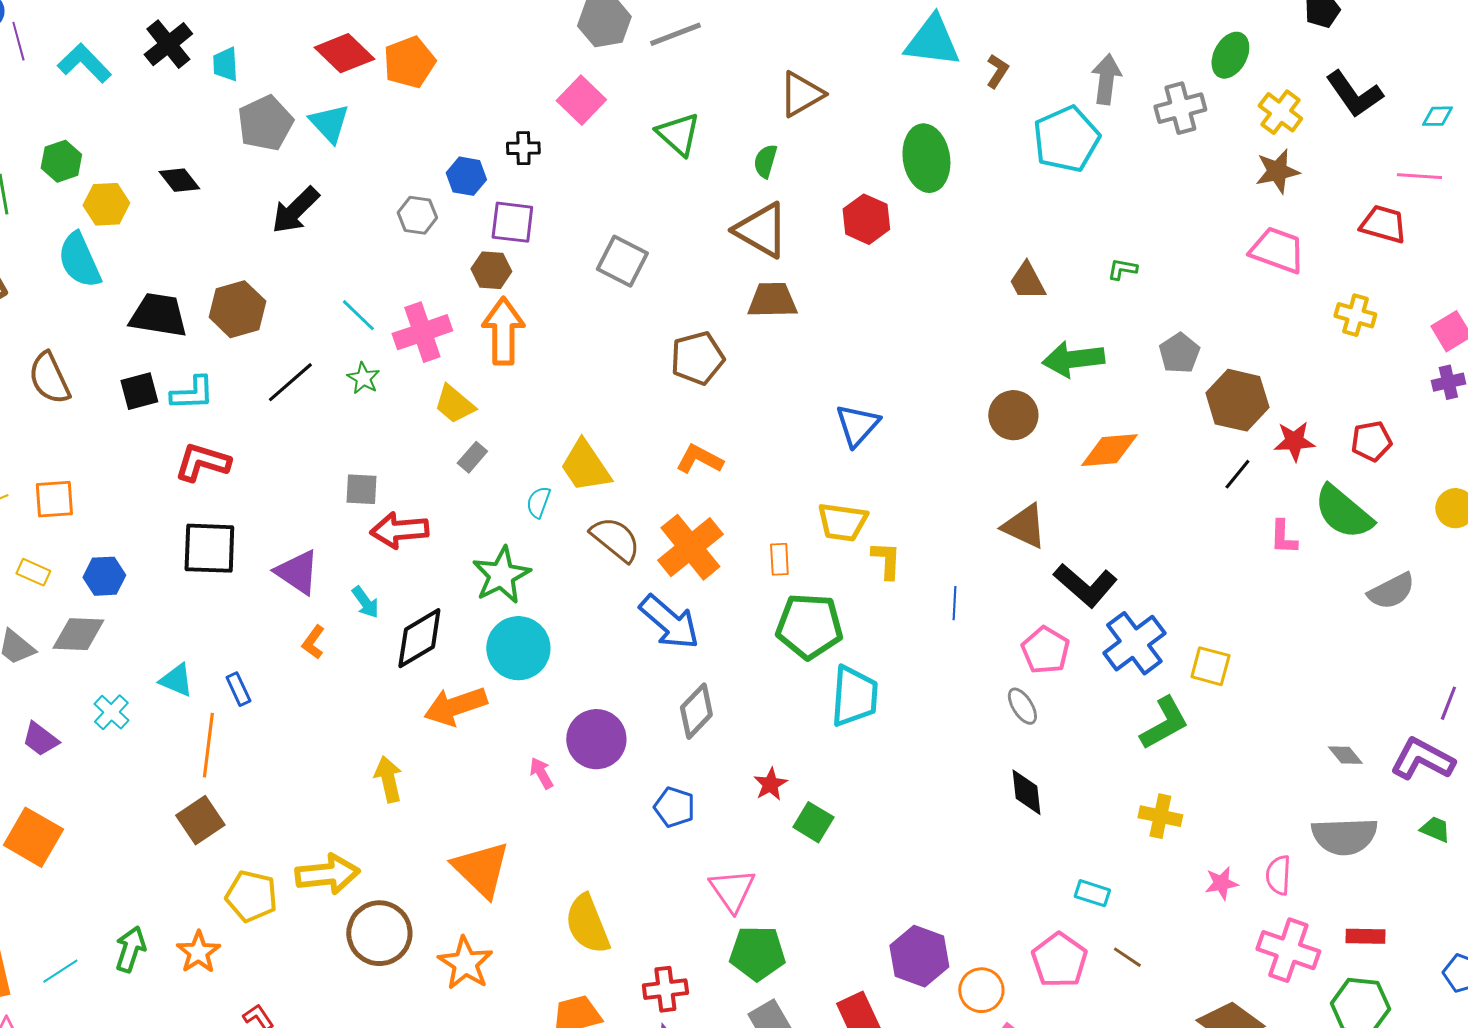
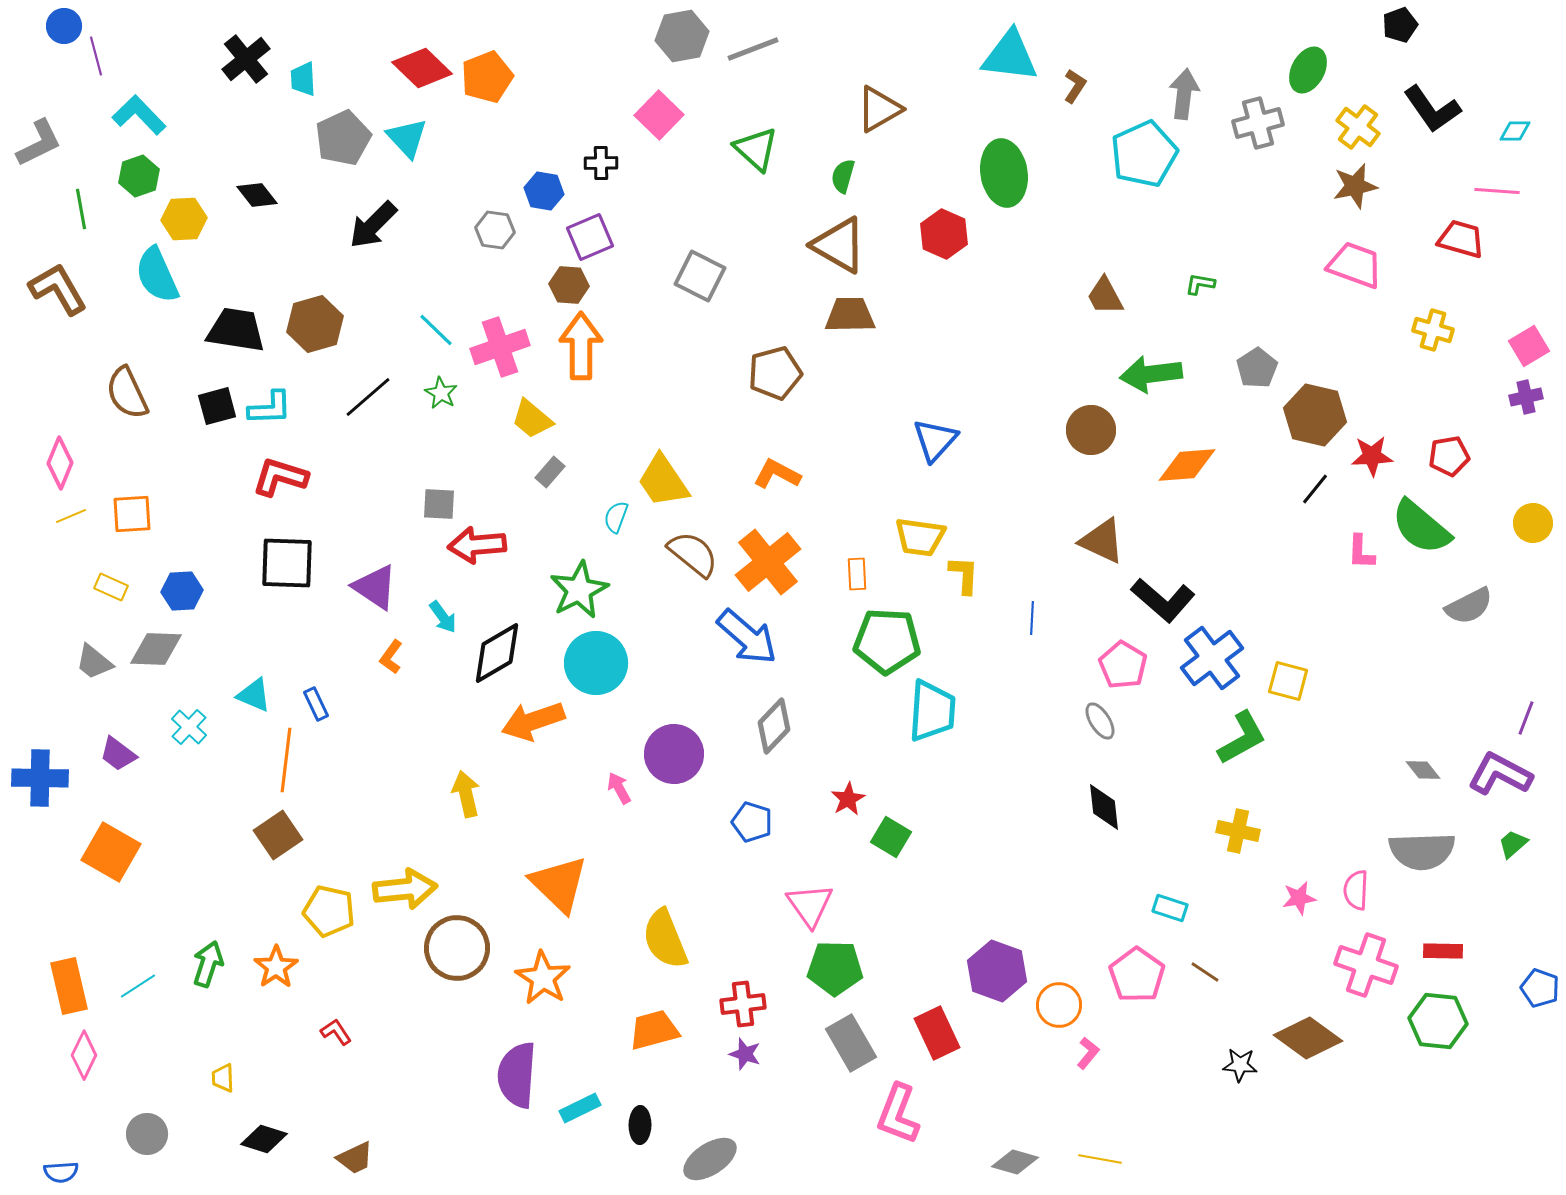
cyan L-shape: (84, 63) -> (139, 115), moved
purple square: (512, 222) -> (590, 237), turned -30
green trapezoid: (1435, 829) -> (1513, 844), turned -64

